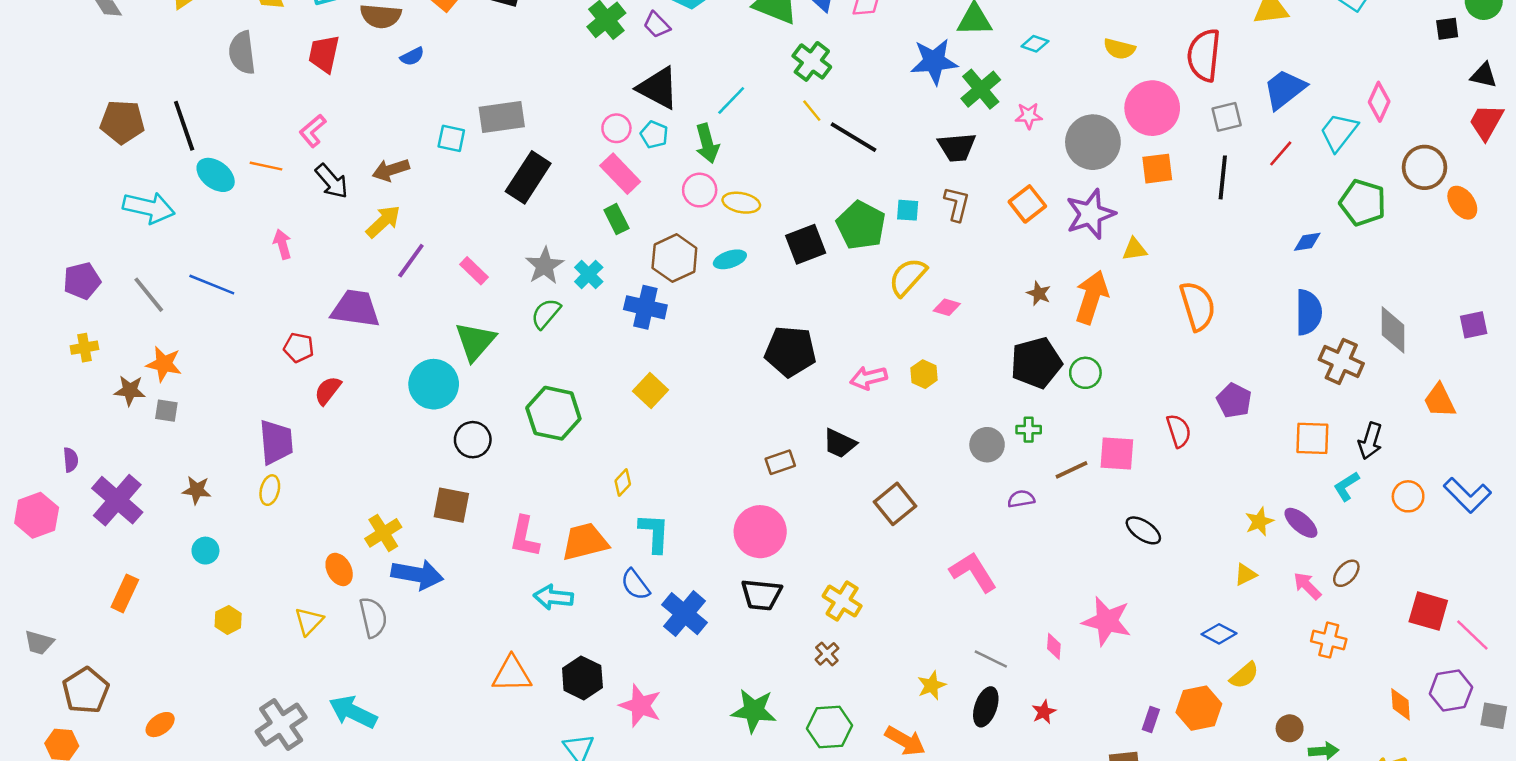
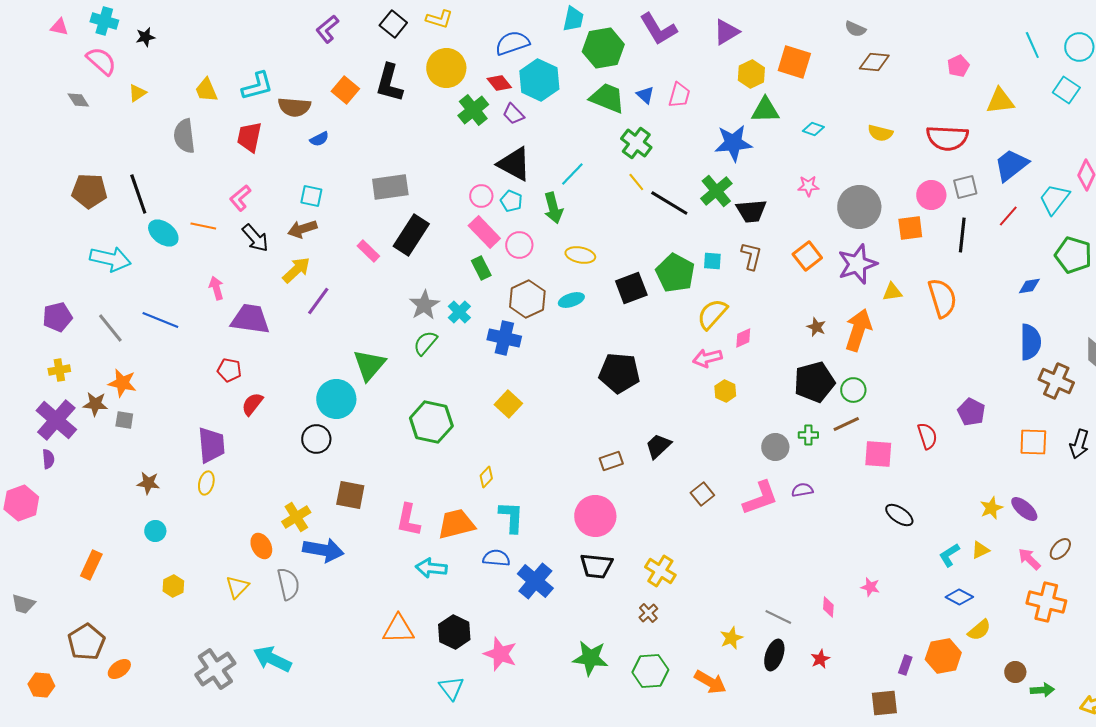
red semicircle: (1204, 55) -> (947, 138), turned -93
green cross: (981, 89) -> (716, 191), moved
pink circle: (1152, 108) -> (931, 195), moved, size x0.7
cyan square: (451, 138) -> (311, 196), moved
pink circle: (700, 190) -> (519, 245), moved
pink rectangle: (474, 271) -> (368, 251), moved
orange semicircle: (1198, 306) -> (942, 298), moved
pink diamond: (947, 307) -> (743, 338), turned -40
purple trapezoid: (355, 309) -> (250, 319), moved
pink arrow: (869, 378) -> (707, 358), moved
black circle: (473, 440) -> (316, 439), moved
black trapezoid: (840, 443) -> (658, 446), turned 112
brown line: (1072, 470) -> (846, 424), moved
cyan L-shape: (1346, 486) -> (949, 555), moved
purple cross: (117, 500) -> (56, 420), moved
brown square: (895, 504) -> (702, 494), size x0.7
pink L-shape: (973, 572) -> (760, 498), moved, turned 102
blue semicircle: (635, 585) -> (496, 558), turned 132
pink star: (1107, 621) -> (870, 587), size x0.5
orange cross: (1329, 640) -> (1046, 602), size x1.4
brown pentagon: (86, 690) -> (86, 642), moved

